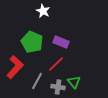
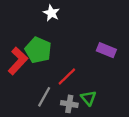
purple rectangle: (61, 42) -> (106, 50), moved
red L-shape: (15, 67) -> (18, 61), moved

